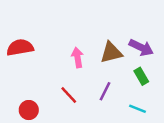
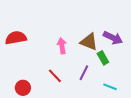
brown triangle: (111, 52) -> (89, 42), turned 36
green rectangle: (141, 76) -> (103, 58), moved

